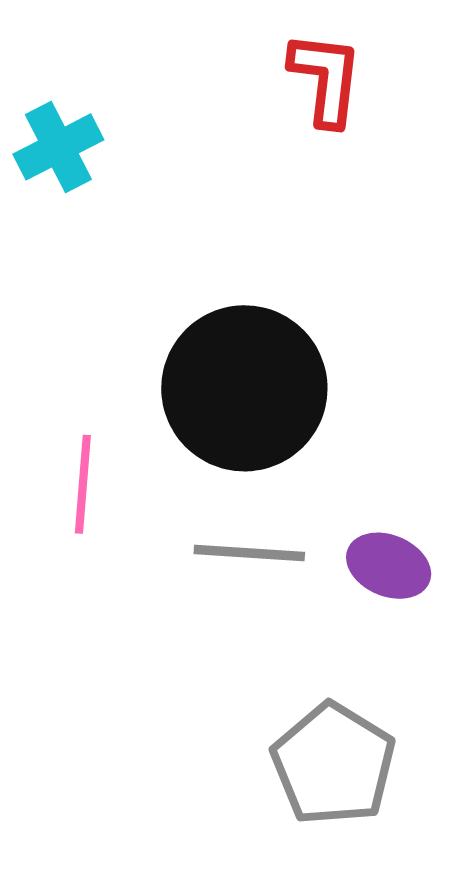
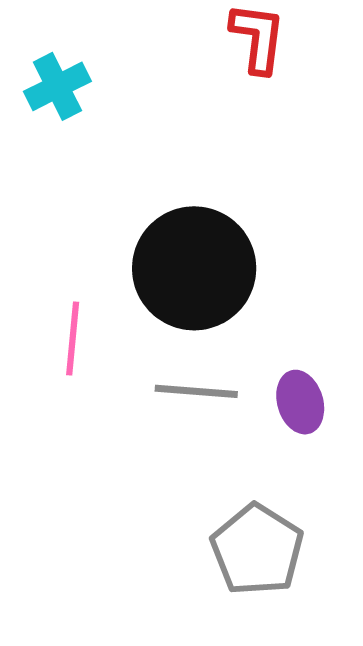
purple ellipse: (389, 566) -> (300, 402), turned 50

